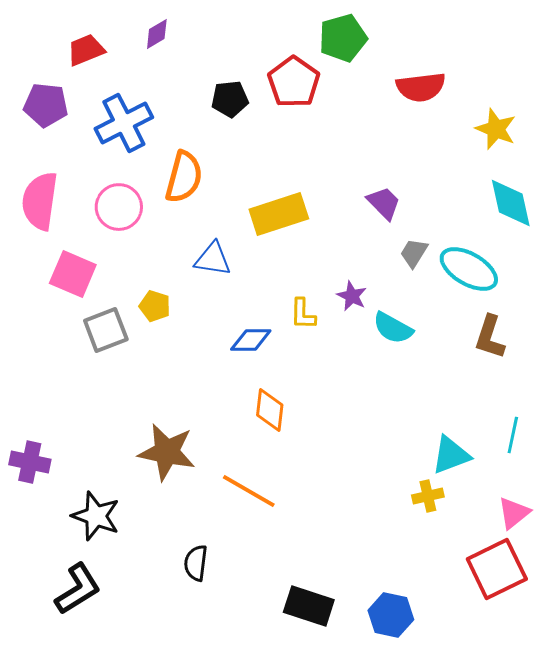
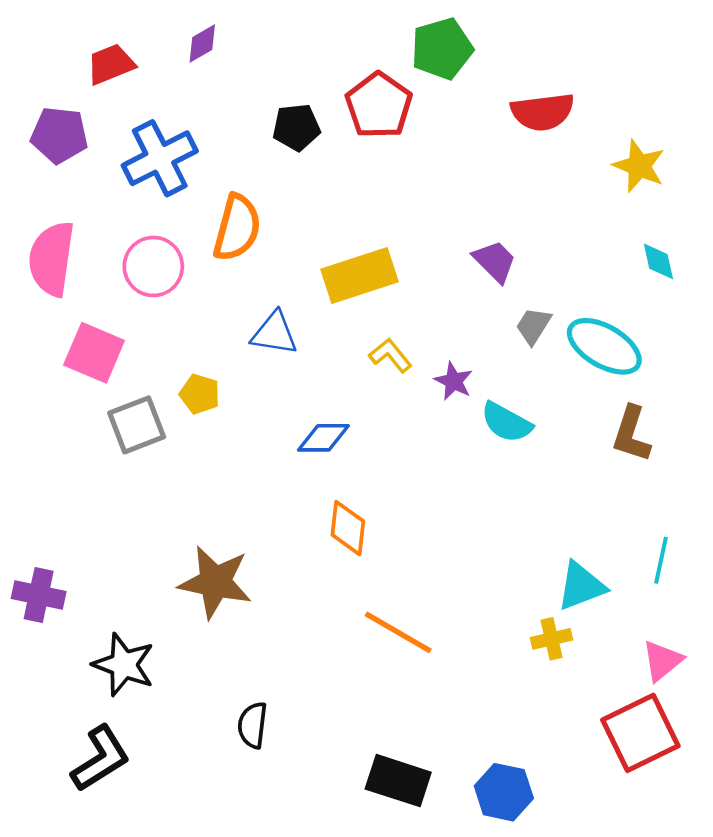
cyan diamond: (511, 203) -> (658, 261), size x0.6
yellow L-shape: (303, 314) -> (390, 355), moved, turned 140
orange line: (249, 491) -> (398, 632), moved

